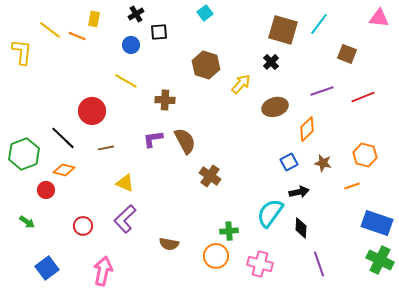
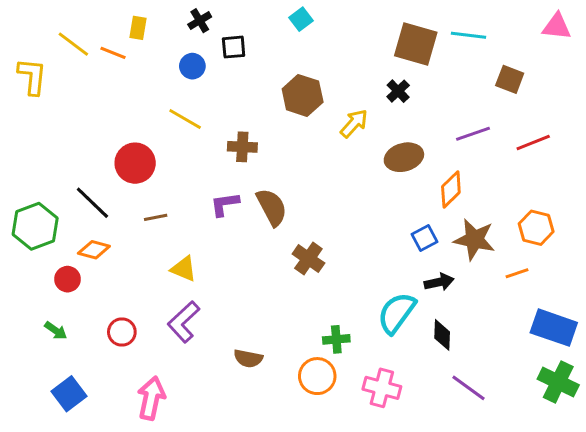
cyan line: (319, 24) -> (469, 35), turned 60
brown star: (323, 163) -> (474, 239), size x1.6
green arrow: (27, 222) -> (56, 331), moved
purple line: (319, 264) -> (469, 388), turned -35

